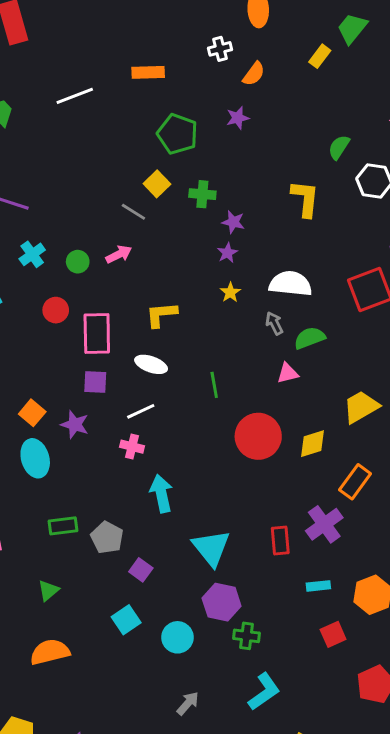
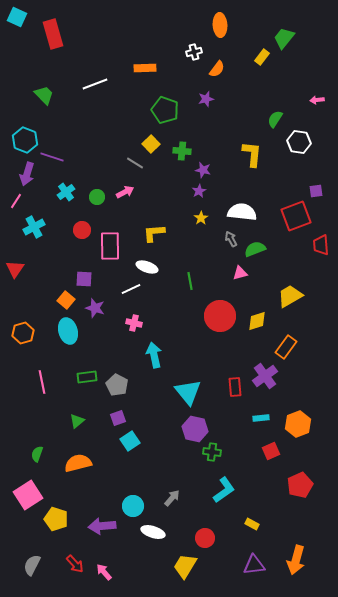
purple square: (95, 382) -> (84, 279), moved
white line: (141, 411) -> (131, 289), moved
purple square: (141, 570) -> (118, 418), moved, turned 35
cyan circle: (177, 637) -> (133, 506), moved

